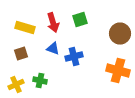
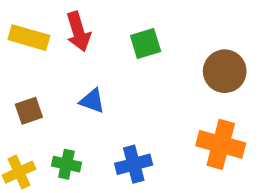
red arrow: (53, 22) -> (78, 32), moved
yellow rectangle: (25, 28) -> (29, 38), moved
blue cross: (74, 56) -> (134, 164), moved

